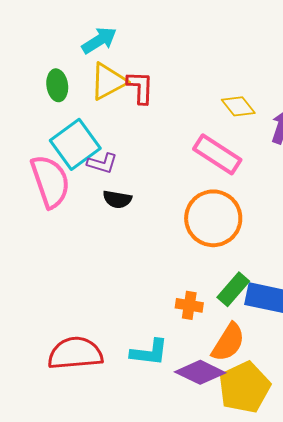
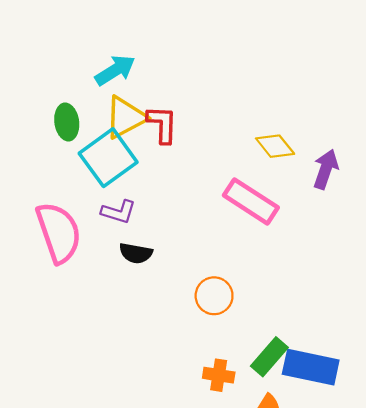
cyan square: (75, 144) -> (108, 158), moved
orange circle: (213, 218) -> (214, 296), moved, size x0.6

